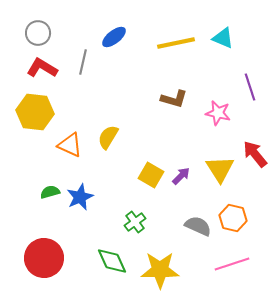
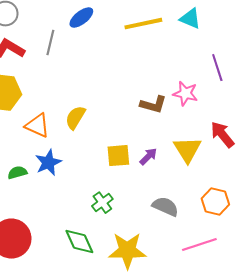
brown L-shape: (174, 99) -> (153, 105), moved
yellow square: (151, 175) -> (118, 156), turned -35
blue star: (80, 197) -> (48, 163), moved
orange hexagon: (233, 218) -> (215, 202), moved

